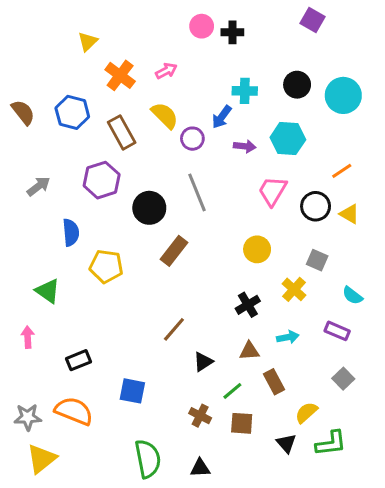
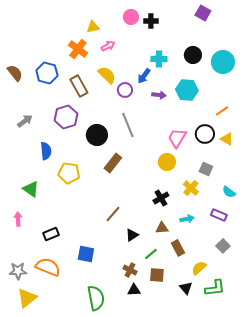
yellow triangle: (88, 42) -> (93, 27), moved, turned 32
pink trapezoid: (272, 191) -> (177, 138), moved
black triangle: (200, 468) -> (134, 290), moved

